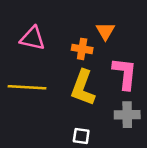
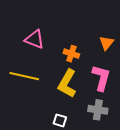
orange triangle: (105, 31) -> (106, 43), moved

